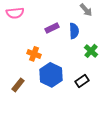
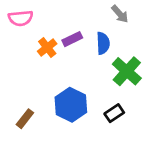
green cross: (91, 51) -> (127, 71), size x1.5
orange cross: (34, 54) -> (47, 47), moved, turned 32

